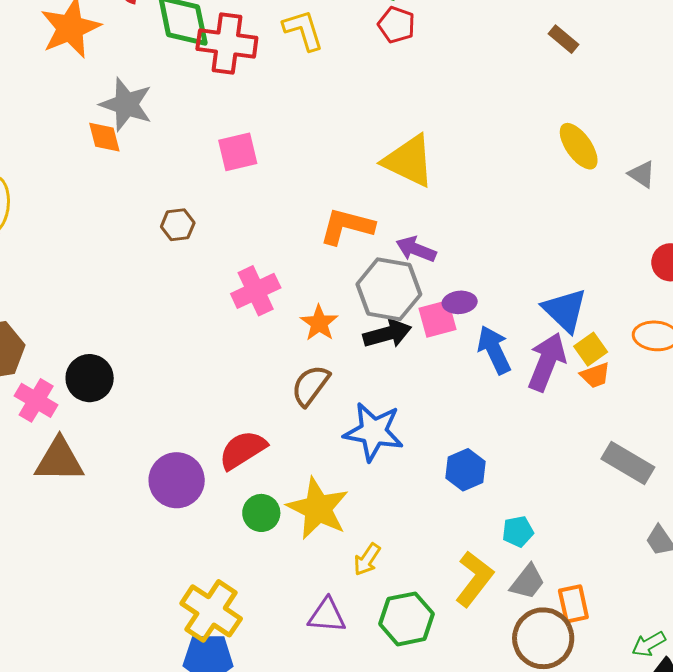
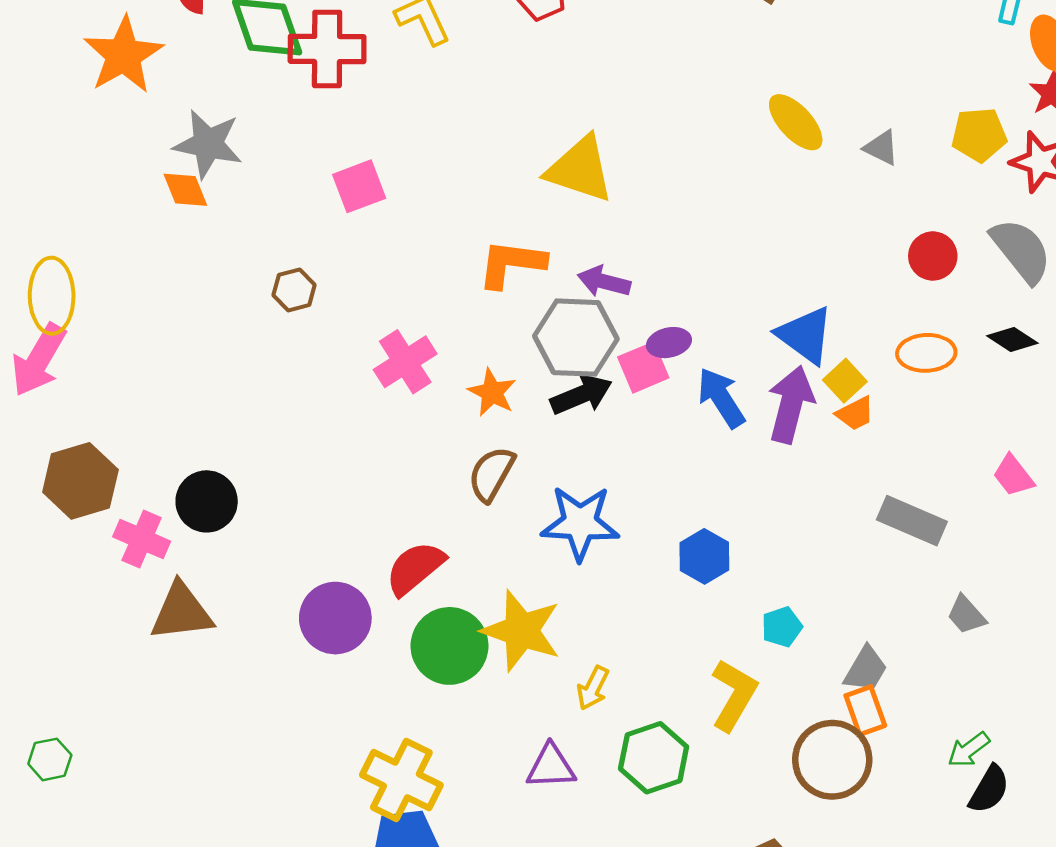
green circle: (261, 513) -> (449, 646), size x1.6
gray trapezoid: (528, 582) -> (866, 669), moved

